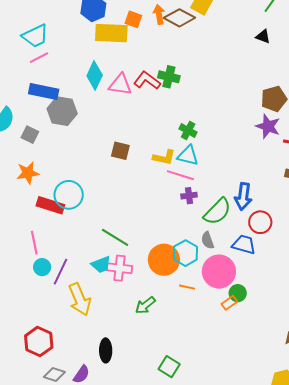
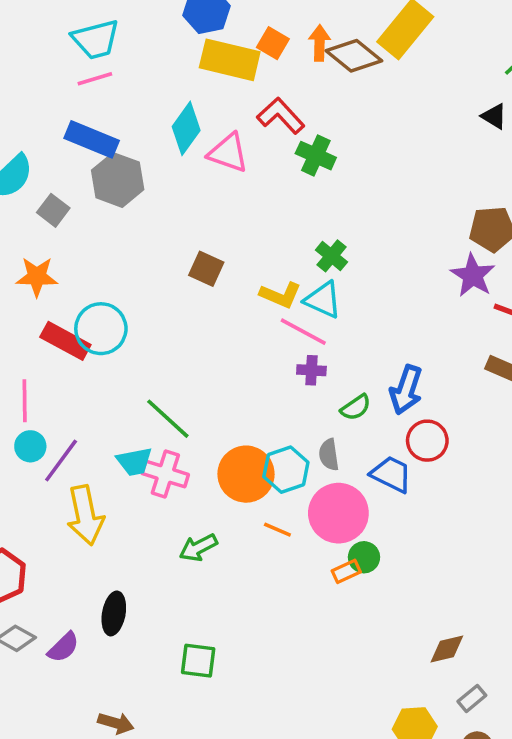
red L-shape: (147, 80) -> (281, 116), moved
green semicircle: (217, 211) -> (356, 407), size x0.6
green square: (169, 367) -> (198, 661), moved, turned -35

